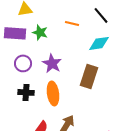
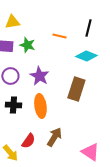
black line: (101, 15) -> (88, 28), turned 54
cyan diamond: (99, 43) -> (86, 56), turned 30

